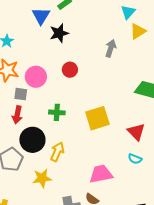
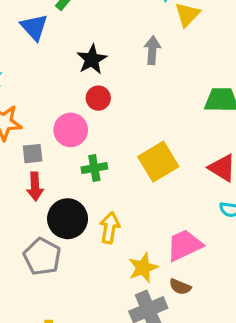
black star: (59, 33) -> (92, 59), moved
pink circle: (36, 77) -> (71, 130), moved
yellow star: (42, 178) -> (143, 268), moved

